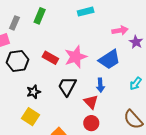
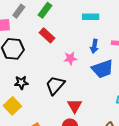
pink star: (76, 57) -> (70, 58), size x0.6
red rectangle: (50, 58) -> (47, 35), moved
blue arrow: (100, 85) -> (94, 46), moved

